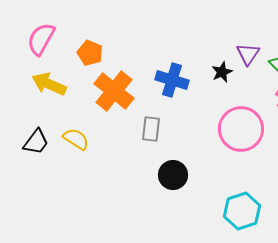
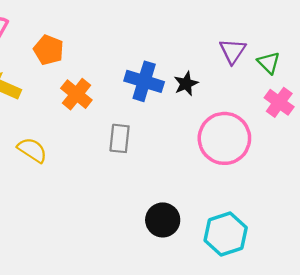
black star: (222, 72) -> (186, 84), moved
orange cross: (114, 91) -> (76, 94), size x0.7
black circle: (173, 175) -> (163, 220), moved

